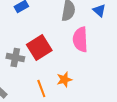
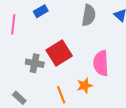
pink semicircle: (80, 40) -> (101, 63), moved

